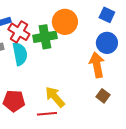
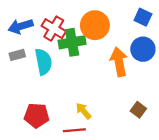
red cross: (19, 32) -> (54, 29), moved
orange arrow: (97, 65) -> (119, 62), moved
yellow arrow: (55, 97) -> (83, 111), size x0.7

